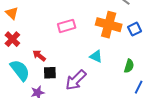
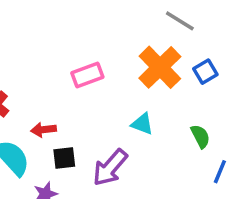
orange cross: (109, 25) -> (160, 67), turned 35
red arrow: (39, 56) -> (44, 130), turned -40
green semicircle: (129, 66) -> (200, 136), turned -40

